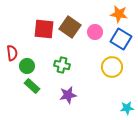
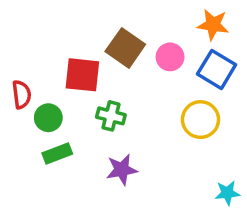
red square: (44, 29) -> (82, 75), moved
green rectangle: (32, 86) -> (57, 154), turned -63

